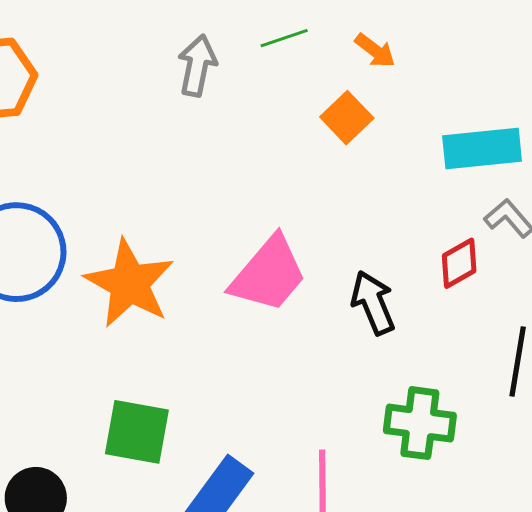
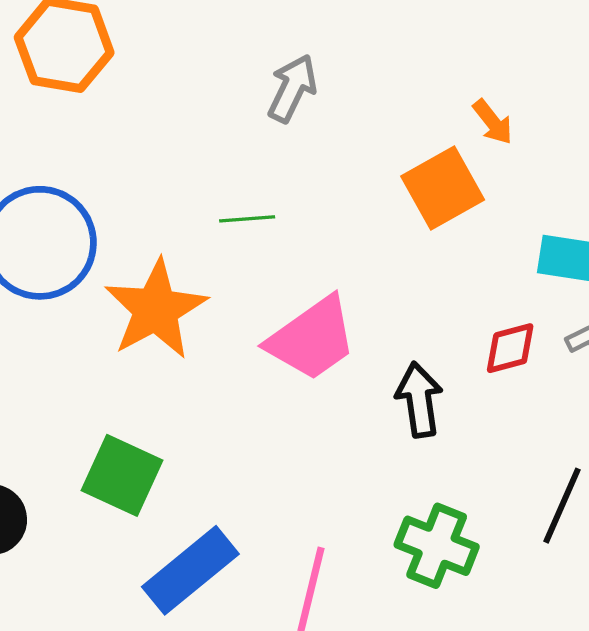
green line: (284, 38) -> (247, 219), moved
orange square: (347, 118) -> (443, 188), size x1.4
red diamond: (459, 263) -> (510, 348), moved

